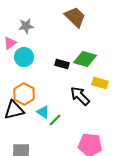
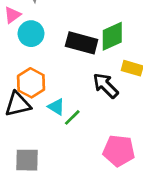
green diamond: (85, 59) -> (112, 36), turned -40
black rectangle: (62, 64) -> (82, 43), size x1.6

